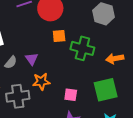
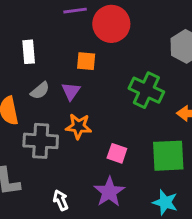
orange square: (59, 36) -> (86, 61), moved

